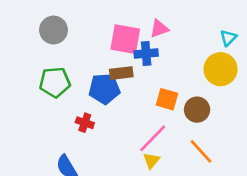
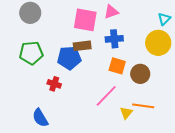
blue cross: (146, 54) -> (114, 39), moved
orange line: (201, 151) -> (143, 106), turned -40
yellow triangle: (151, 160) -> (126, 113), moved

